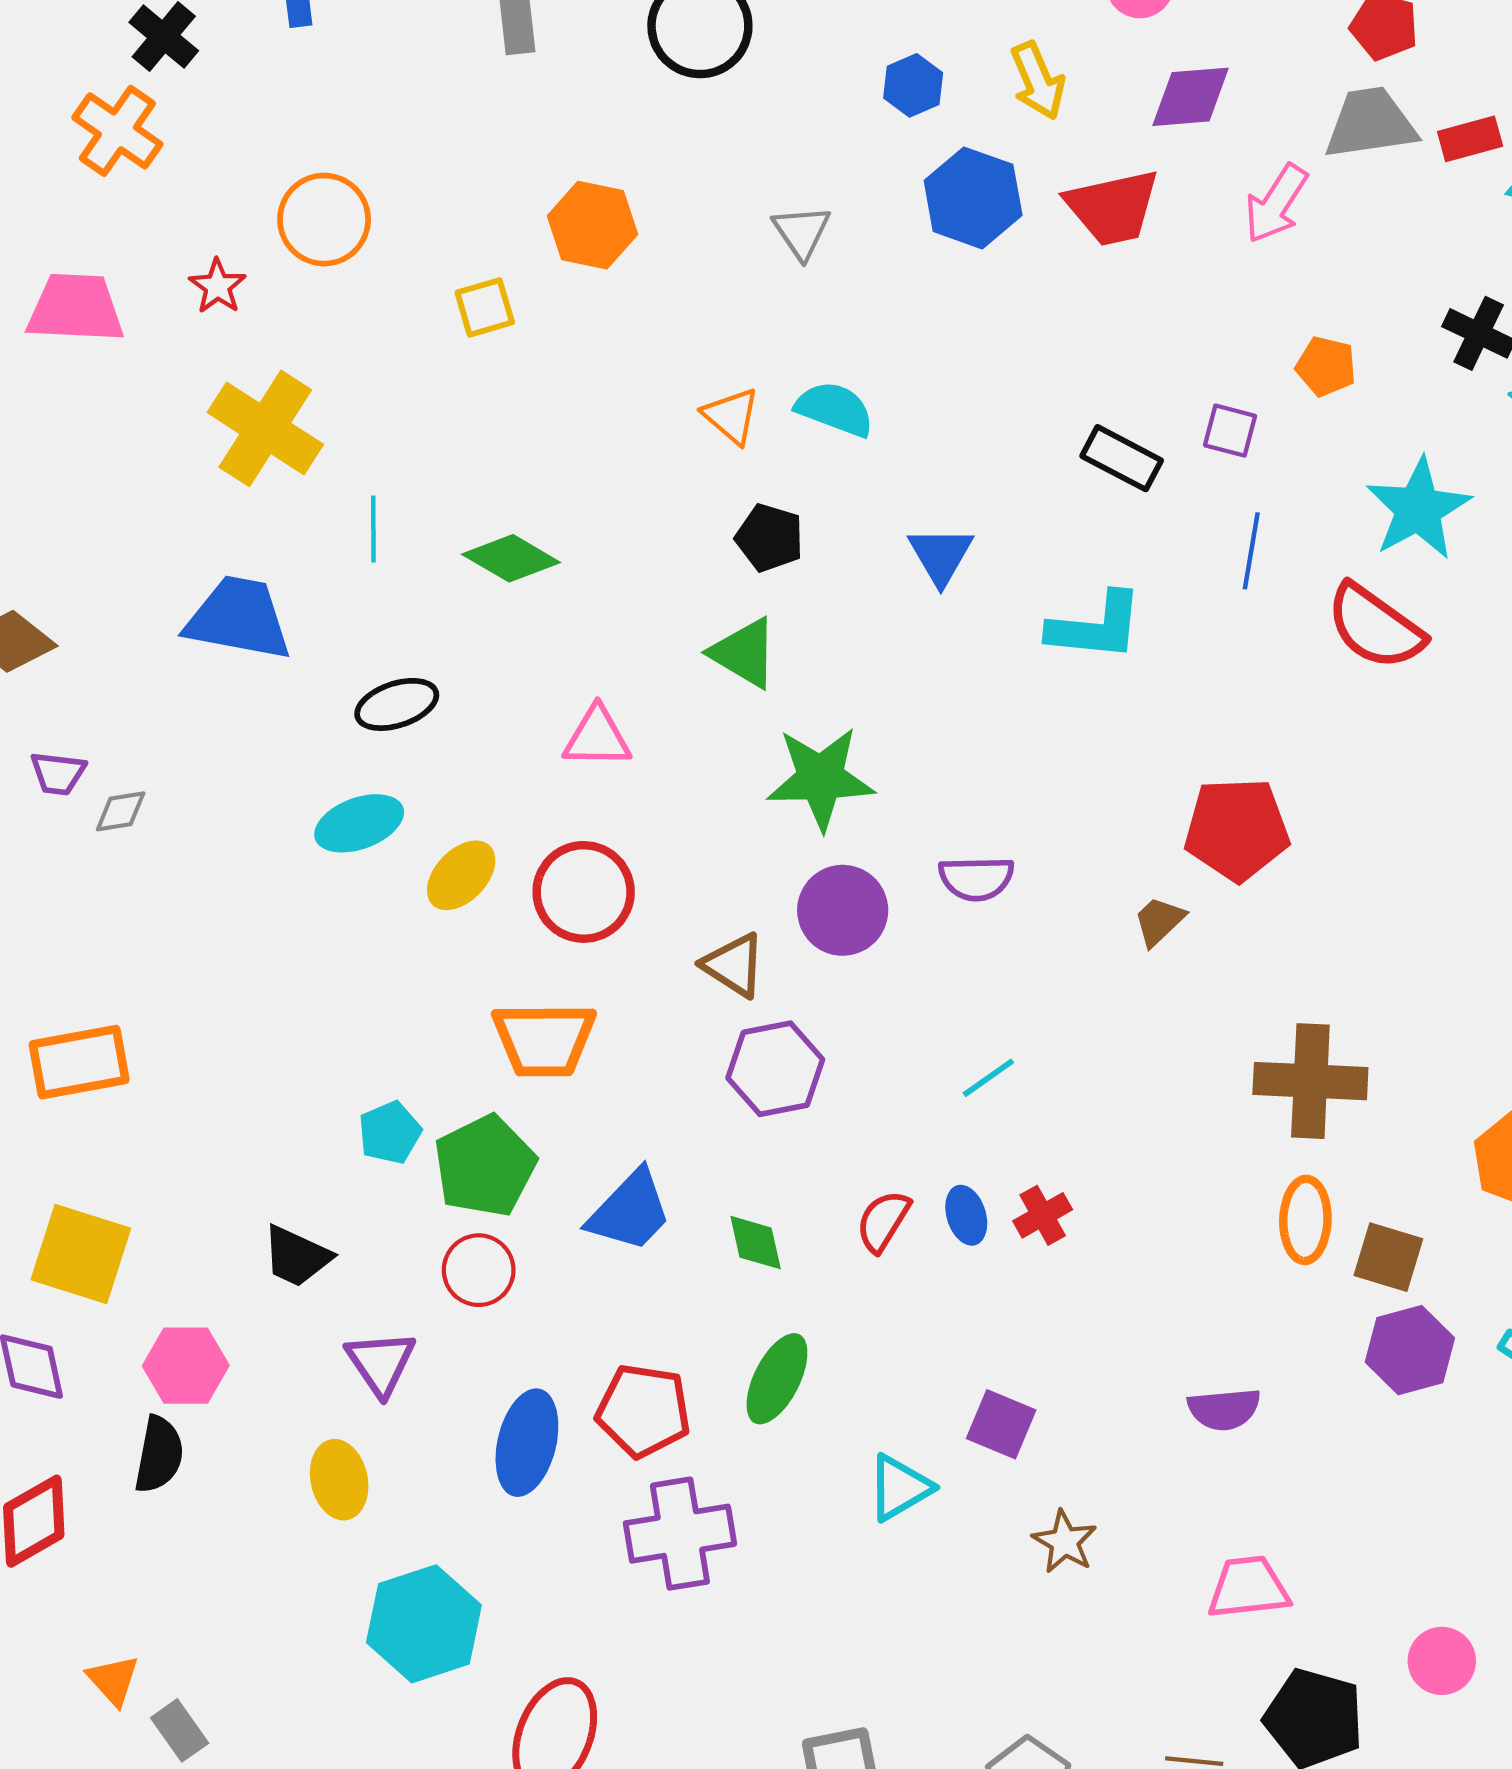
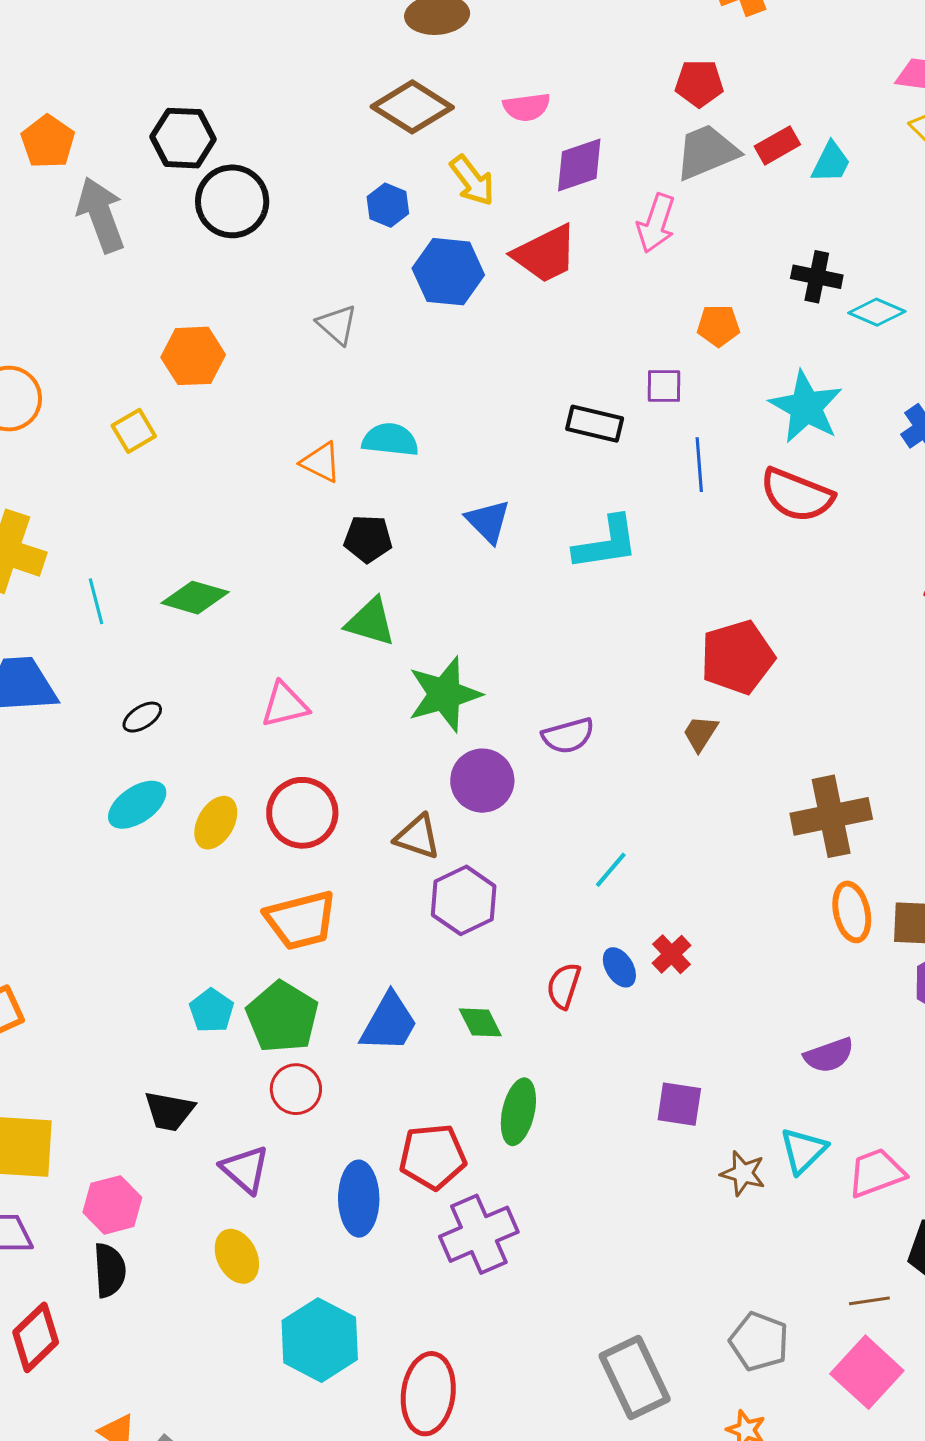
black ellipse: (397, 704) -> (142, 717), size x0.7
cyan triangle: (900, 1488) -> (803, 1151), moved

